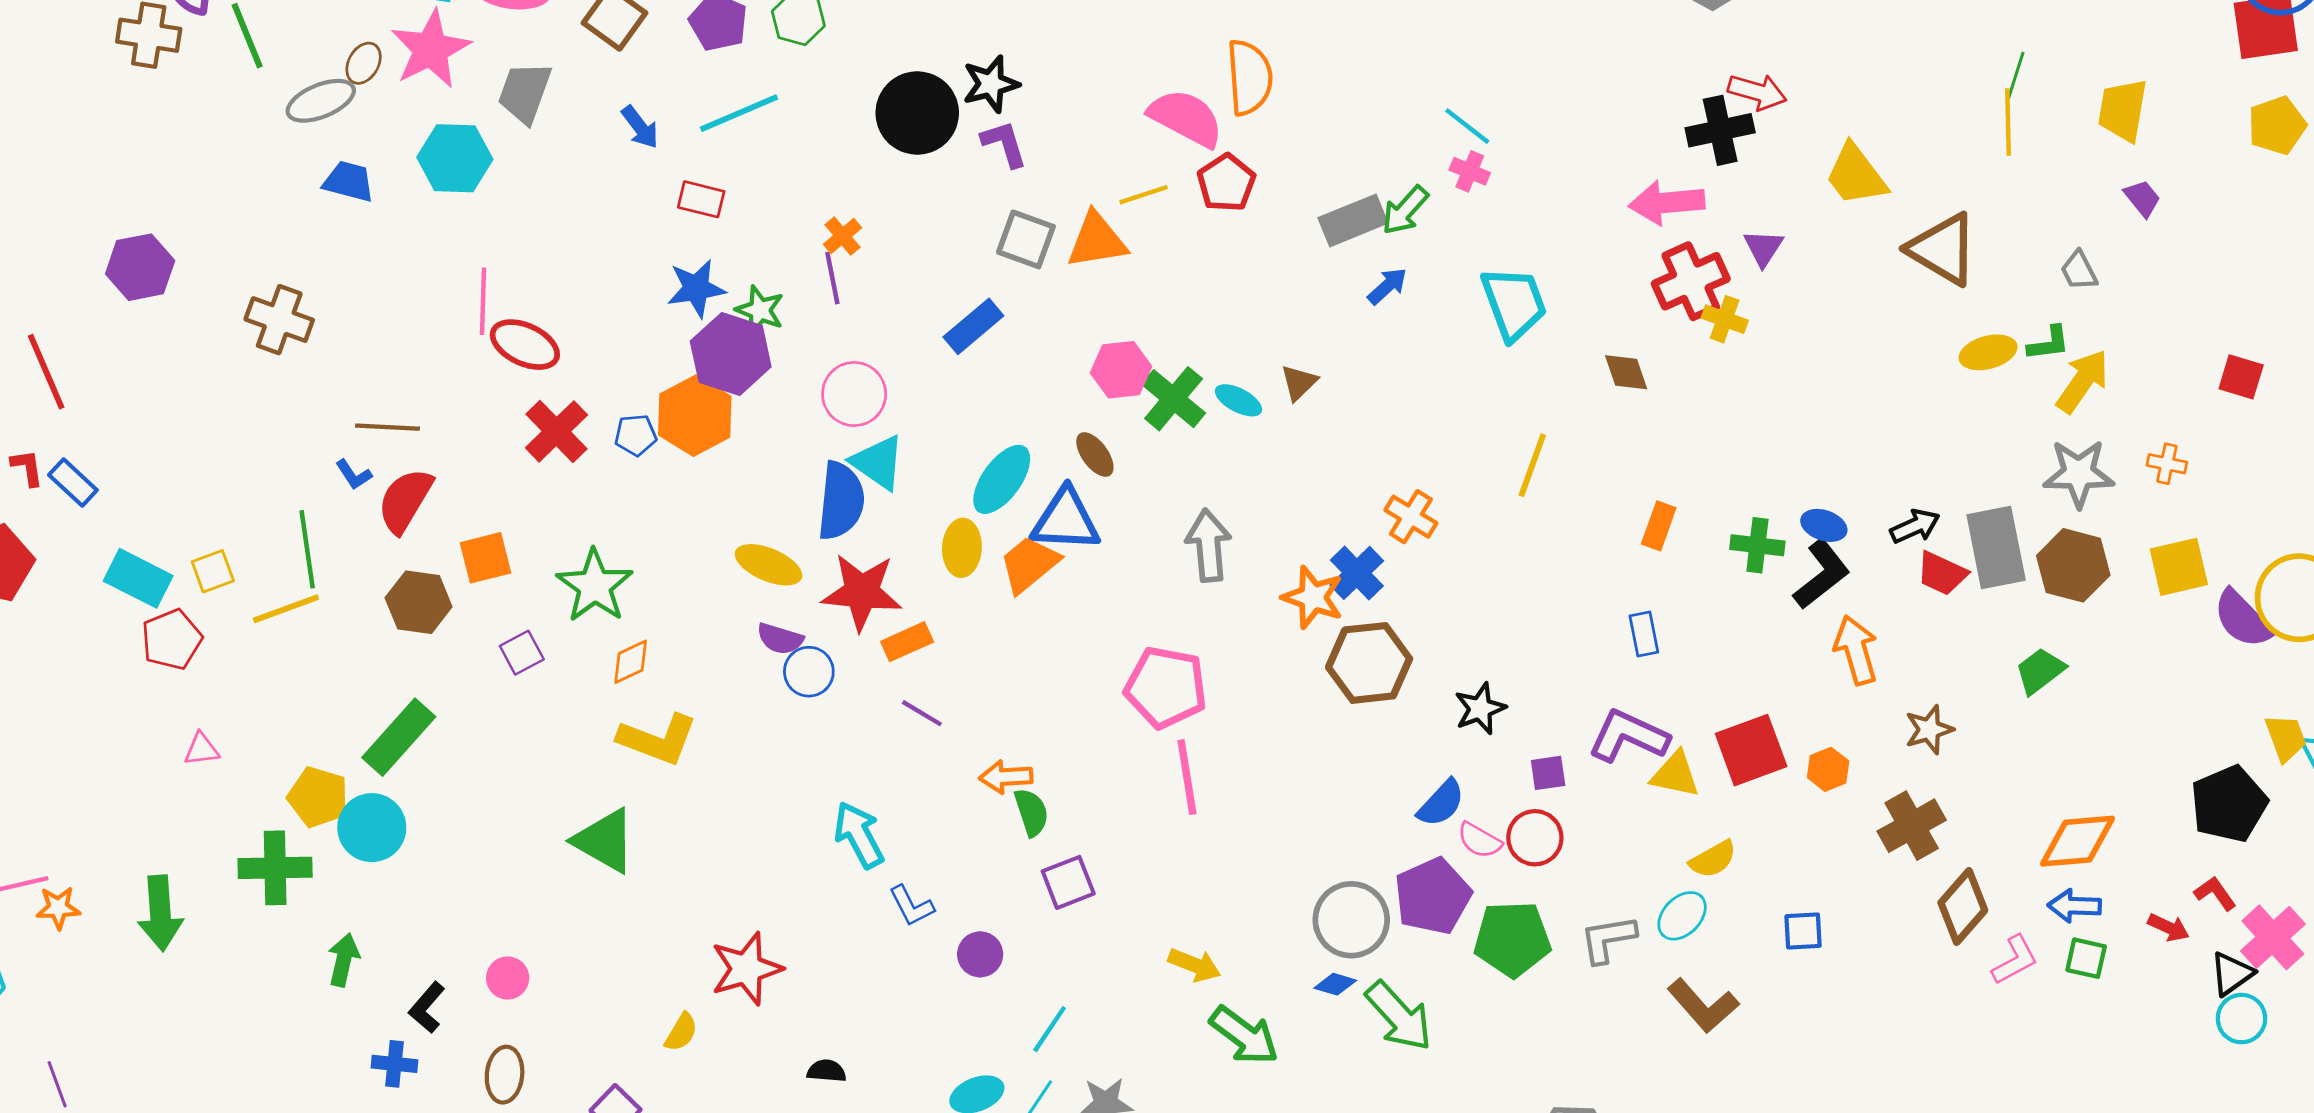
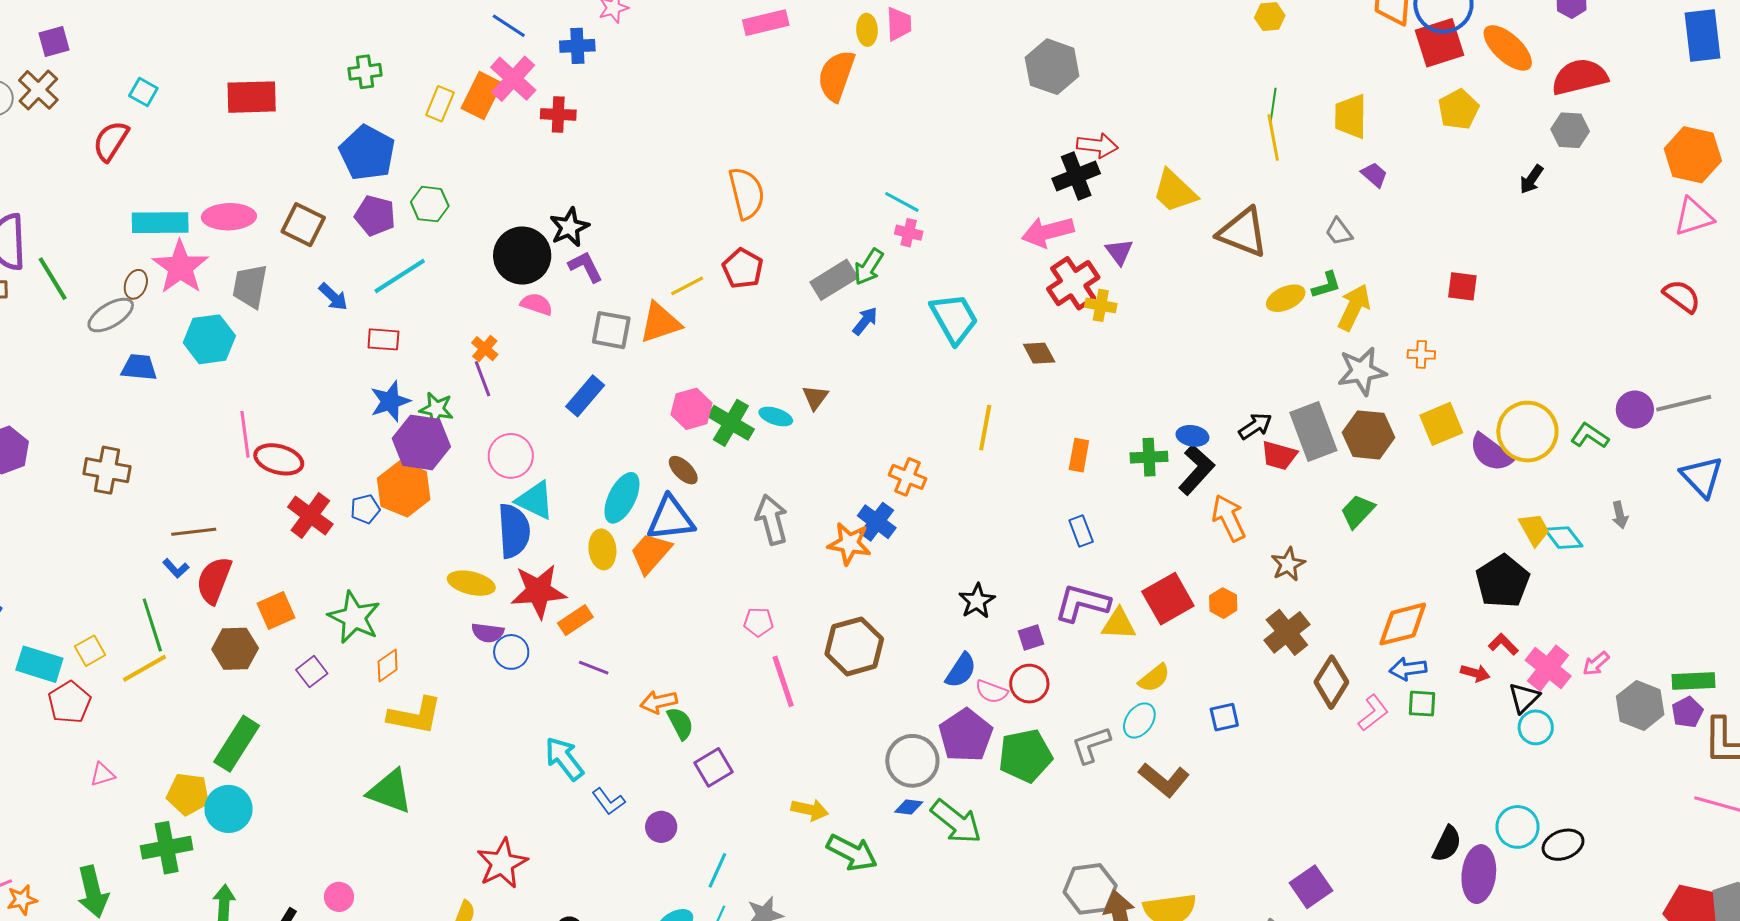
pink semicircle: (1186, 118) -> (537, 304), moved, size x0.6
brown hexagon: (1369, 663) -> (854, 646), moved
pink pentagon: (1166, 687) -> (758, 622), size x0.5

